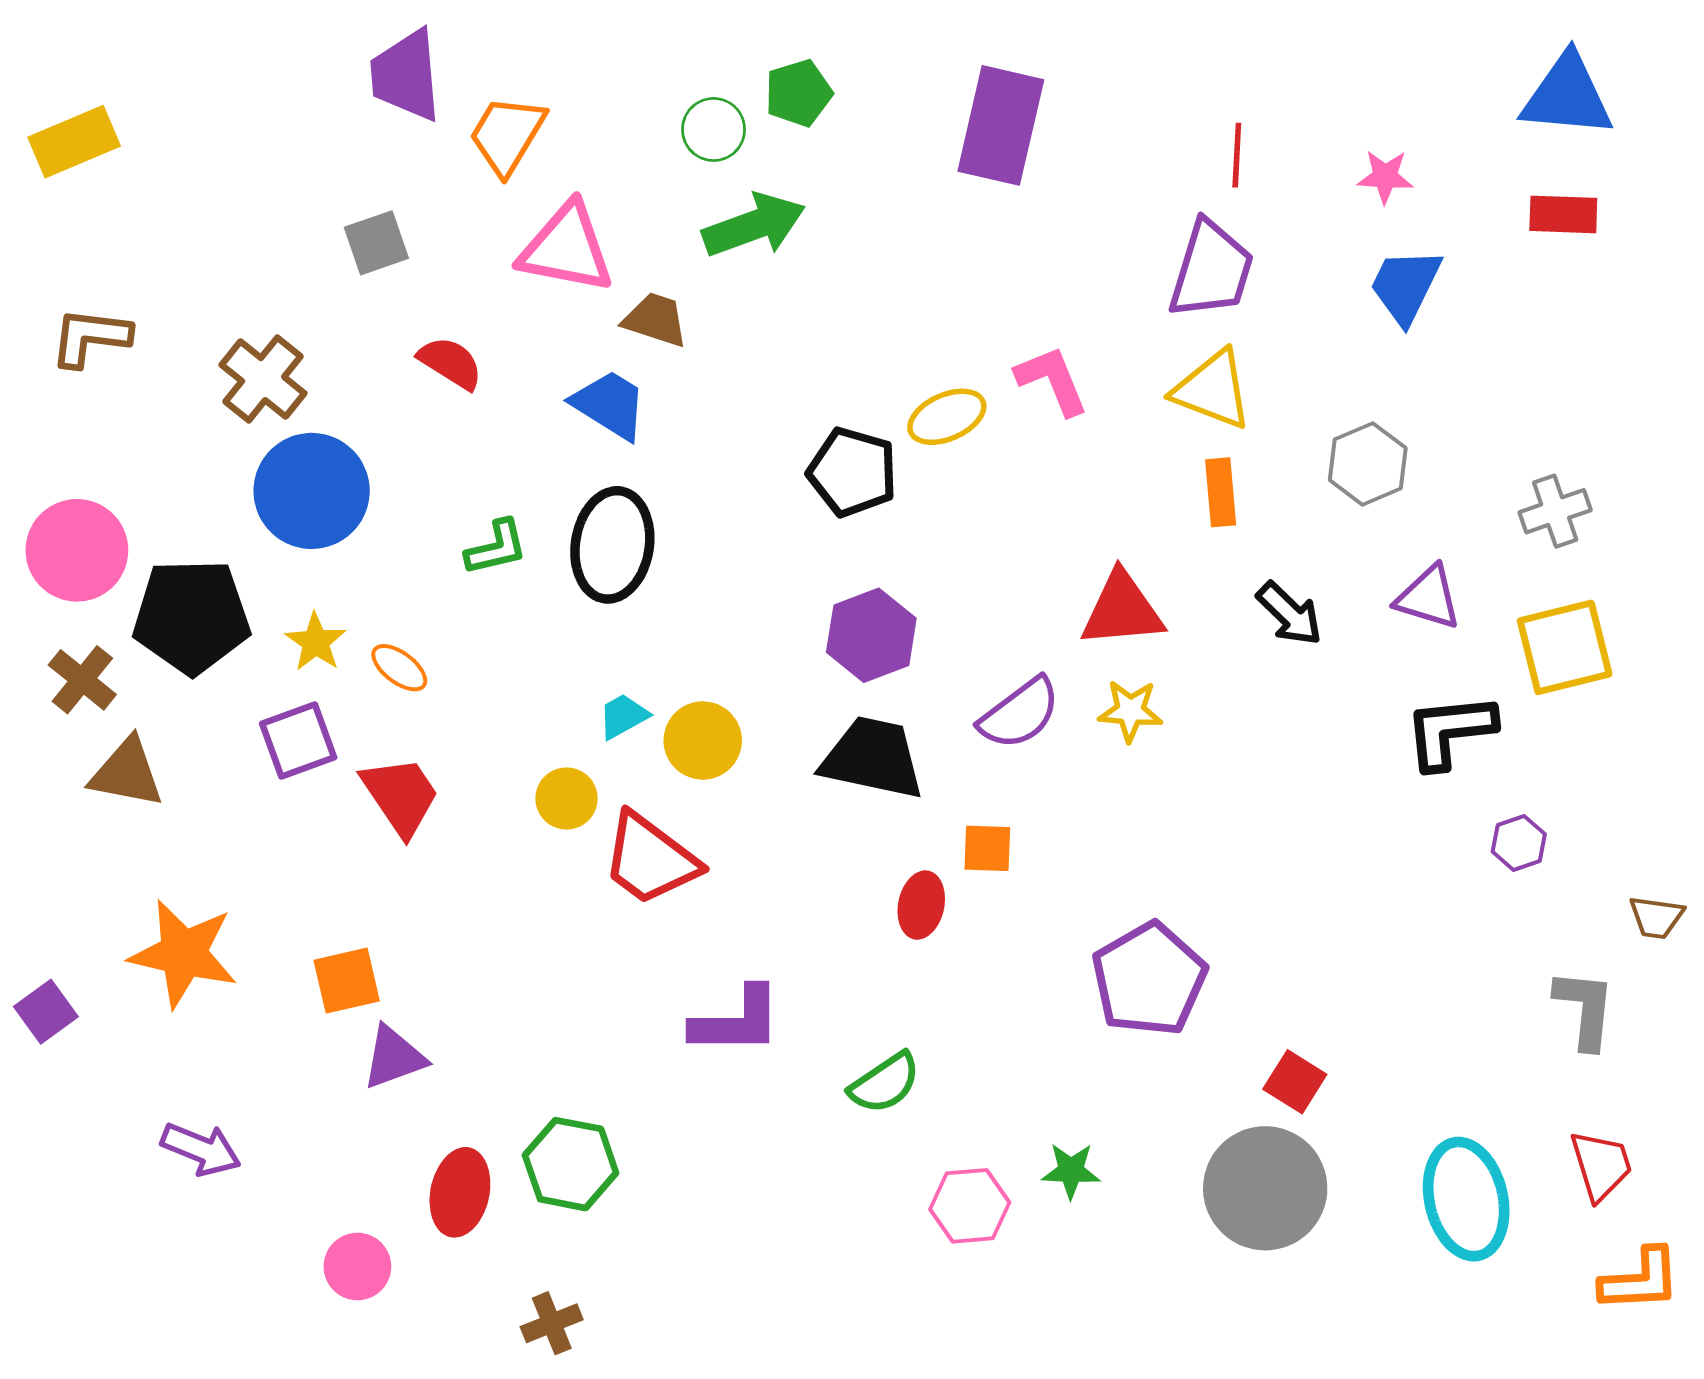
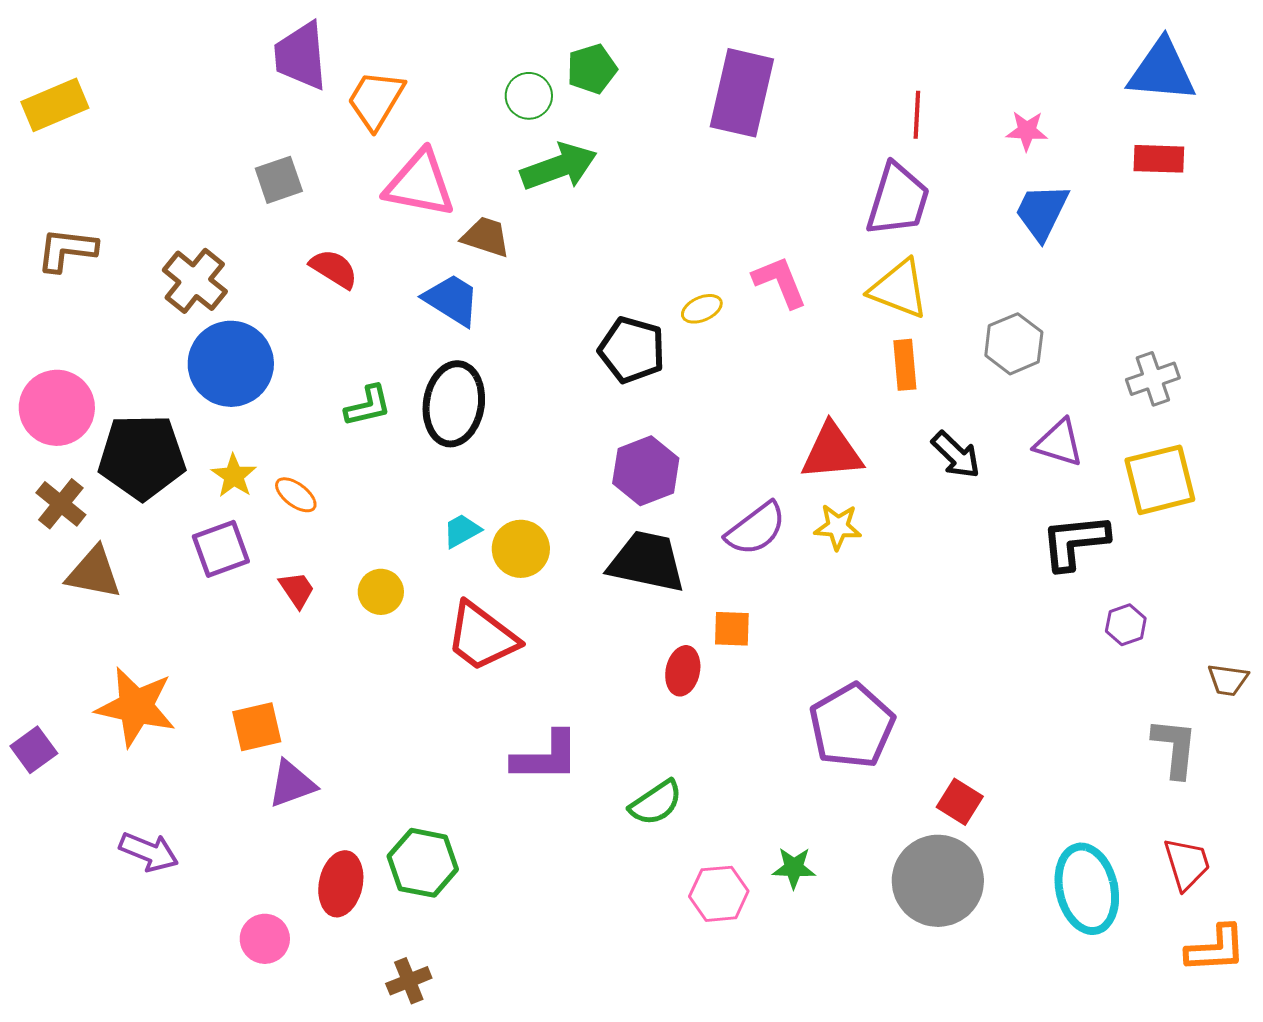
yellow ellipse: (947, 417) -> (702, 309), size x0.7
red trapezoid: (401, 796) -> (297, 590), size x0.6
yellow circle: (566, 798) -> (381, 592), moved

